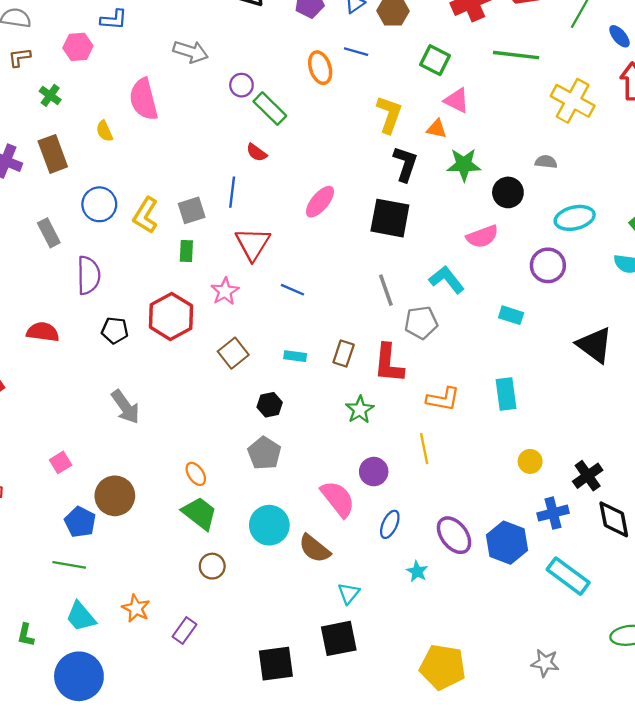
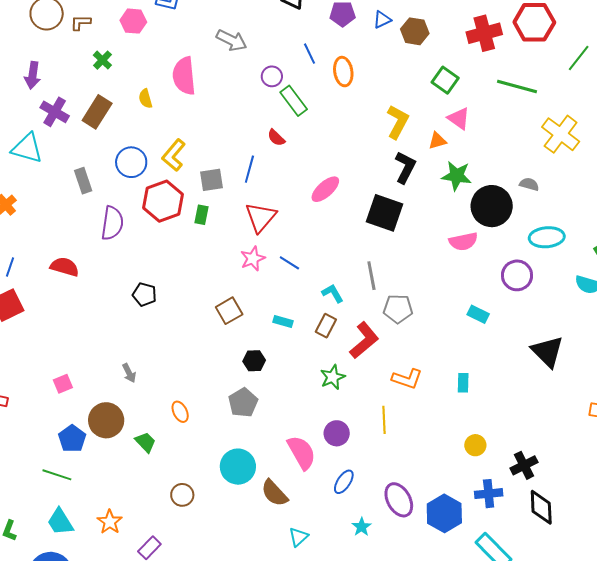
blue line: (356, 52) -> (310, 54), moved, turned 40
orange triangle: (437, 129) -> (437, 141), turned -36
brown rectangle: (53, 154) -> (97, 112), turned 44
black circle: (508, 192) -> (492, 206), size x1.5
yellow L-shape: (146, 215) -> (174, 155), moved
cyan L-shape: (447, 280) -> (333, 293), moved, size x0.7
pink star: (225, 291) -> (253, 259), moved
red hexagon: (171, 316) -> (163, 201), moved
black pentagon: (115, 330) -> (144, 294), moved
red L-shape: (389, 363) -> (364, 340), turned -144
cyan rectangle: (506, 394) -> (463, 383), size x0.7
gray arrow: (125, 407) -> (129, 373), moved, size x0.6
green trapezoid: (199, 513) -> (145, 442), moved, size x0.7

